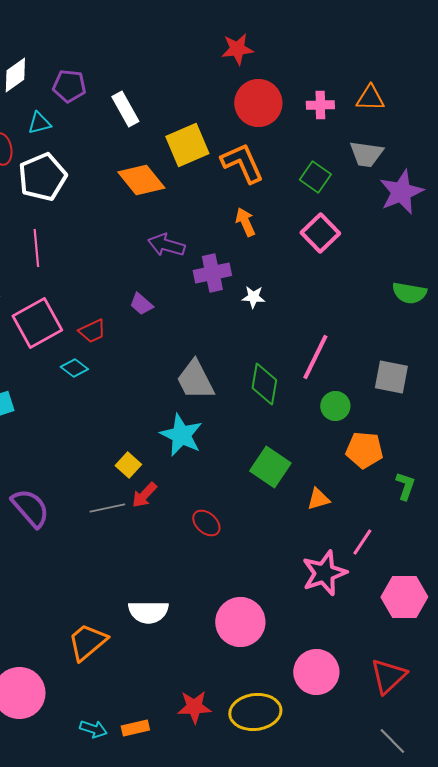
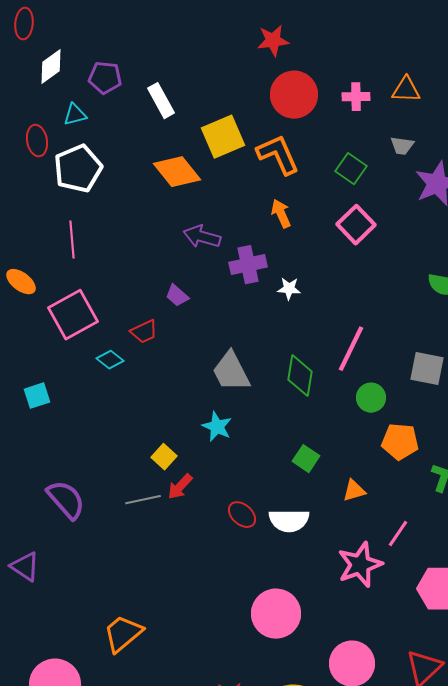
gray trapezoid: (366, 154) -> (402, 146), size x0.7
red trapezoid: (92, 331) -> (144, 332), moved
cyan star: (181, 435) -> (217, 427), size x0.7
green square: (270, 467) -> (306, 459), size x0.7
white semicircle: (148, 612) -> (289, 521), moved

